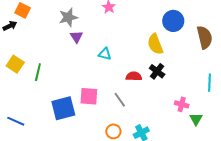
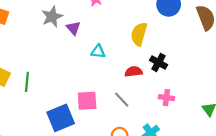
purple triangle: (76, 37) -> (73, 28), moved
yellow semicircle: (155, 44) -> (139, 34), moved, turned 45
pink cross: (182, 104) -> (166, 98), moved

